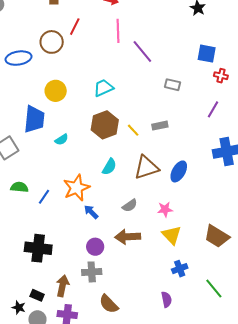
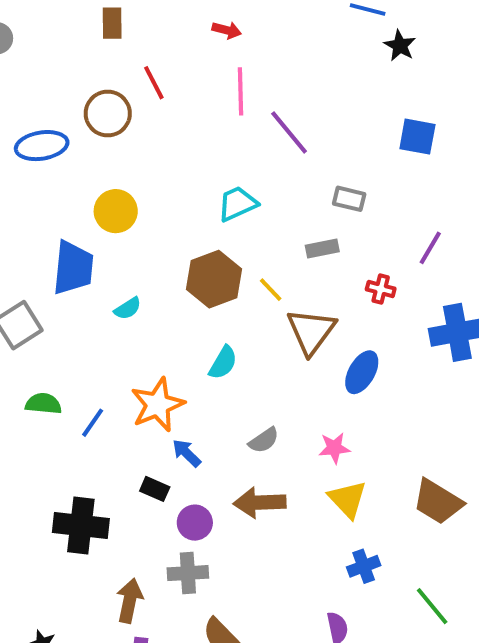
red line: (75, 27) -> (154, 83), turned -54
red cross: (221, 76) -> (381, 289), moved
cyan trapezoid: (103, 88) -> (237, 204), moved
gray rectangle: (160, 126) -> (322, 249), moved
brown triangle: (146, 167) -> (311, 331), moved, turned -36
black rectangle: (37, 295) -> (155, 489), moved

